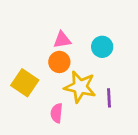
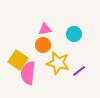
purple line: (109, 98) -> (79, 71), turned 56
pink semicircle: (57, 113) -> (28, 73), moved, size x1.6

